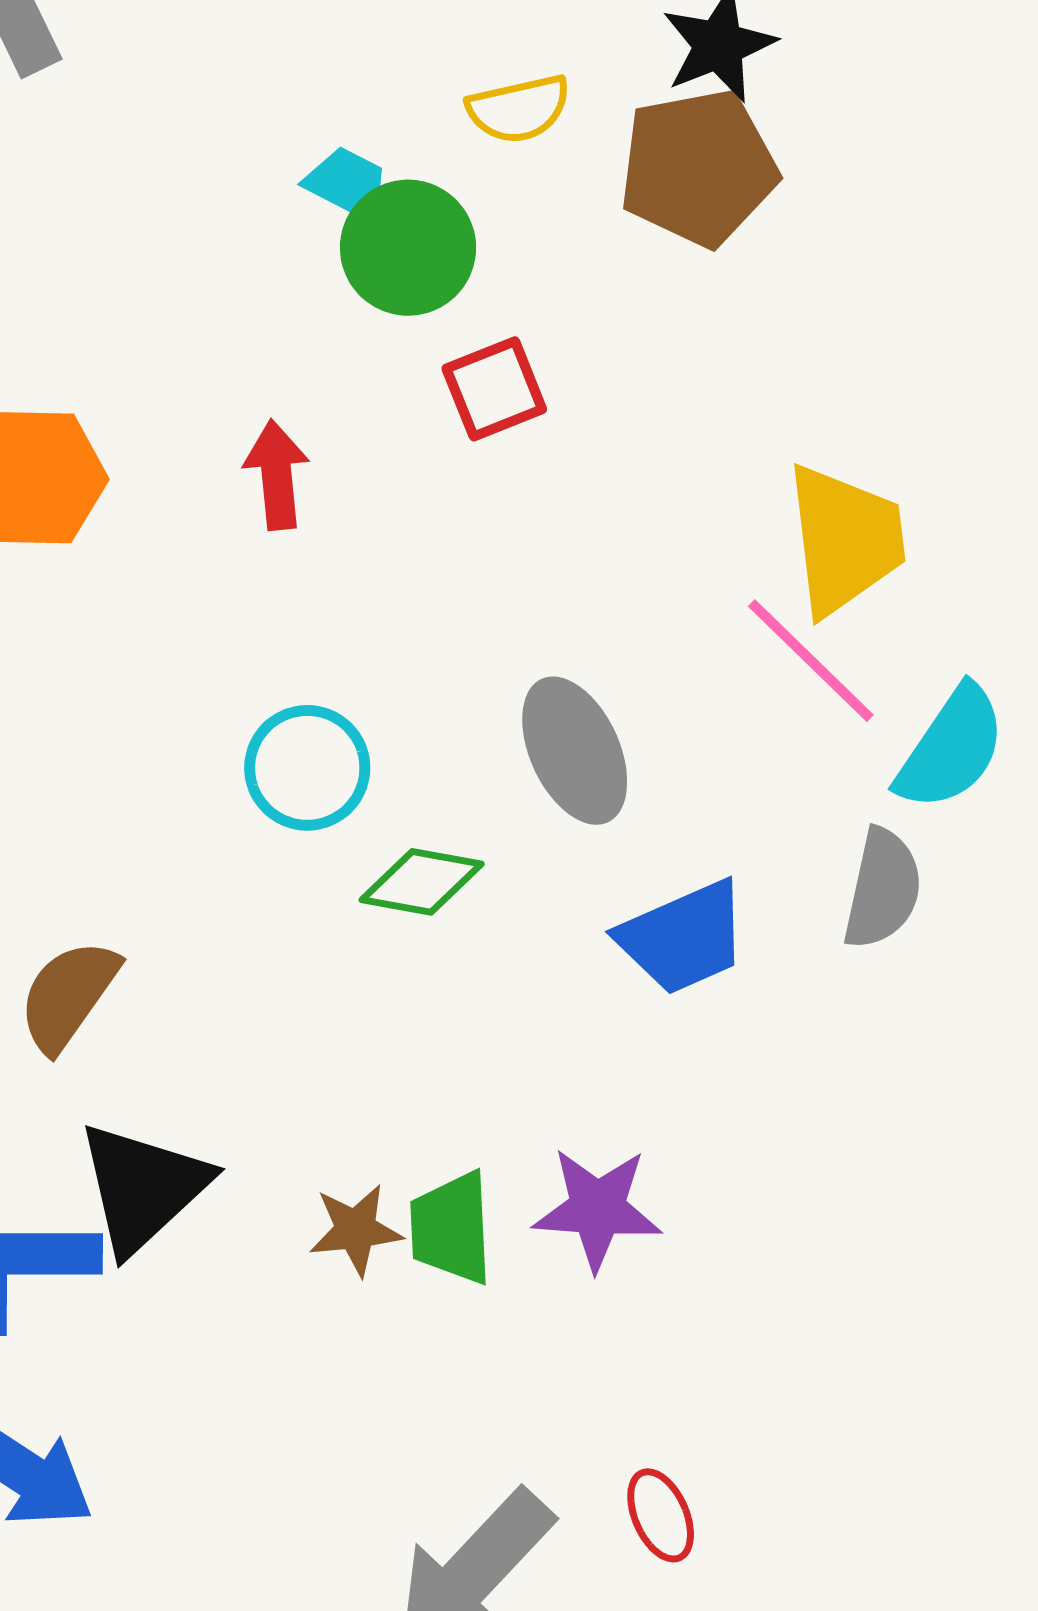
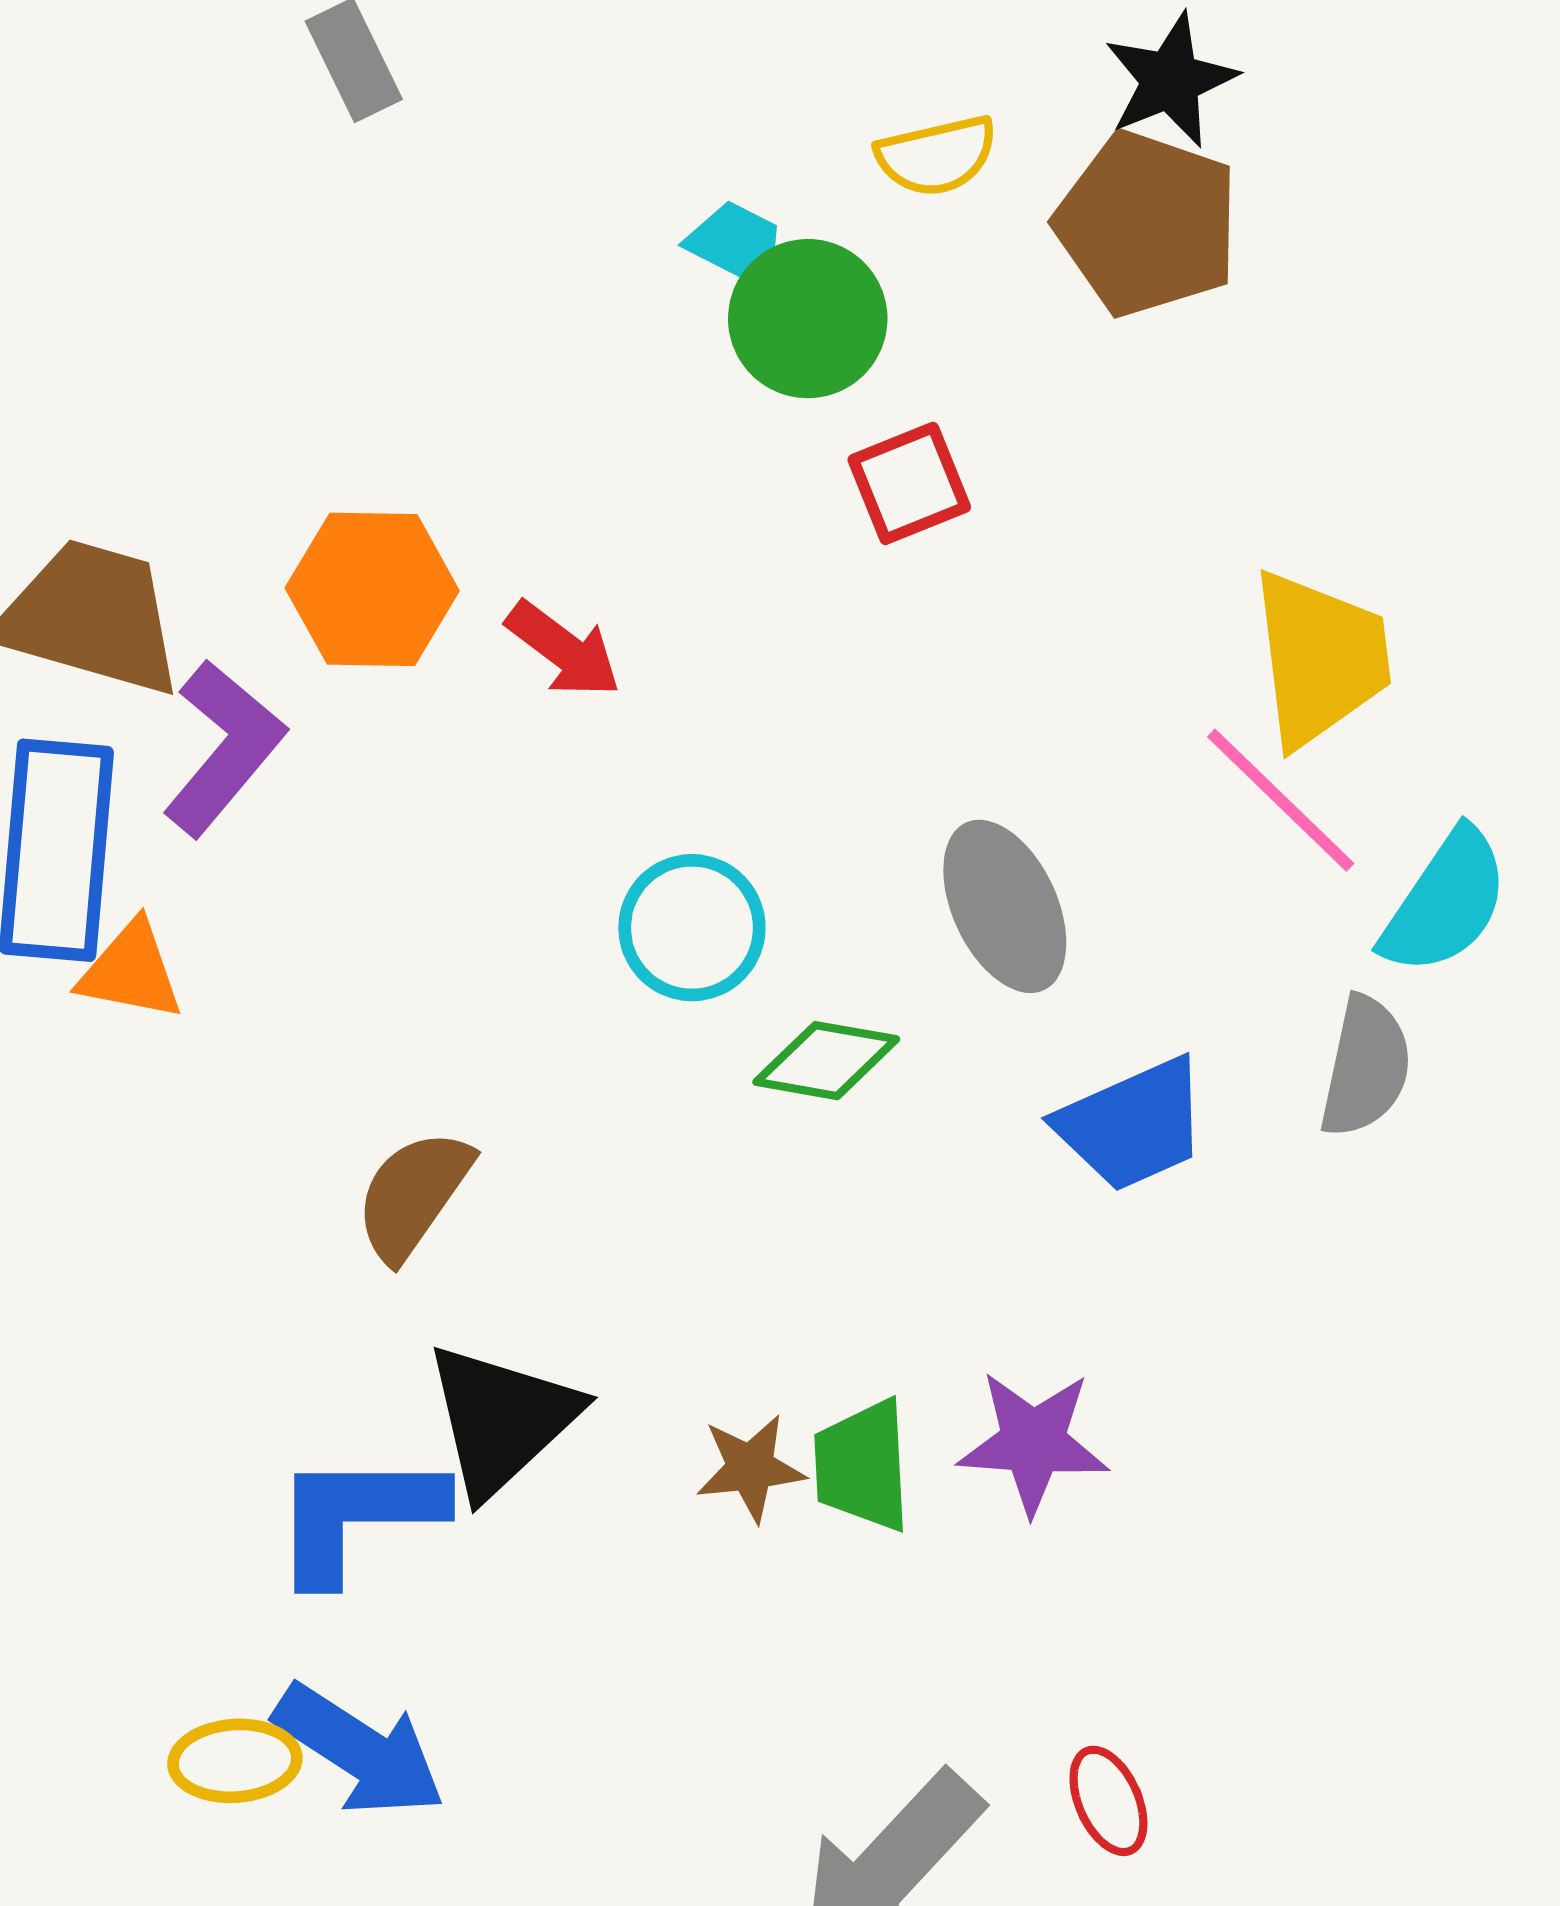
brown pentagon: (698, 168) -> (1147, 224), turned 30
red arrow: (277, 475) -> (564, 649), moved, turned 133

